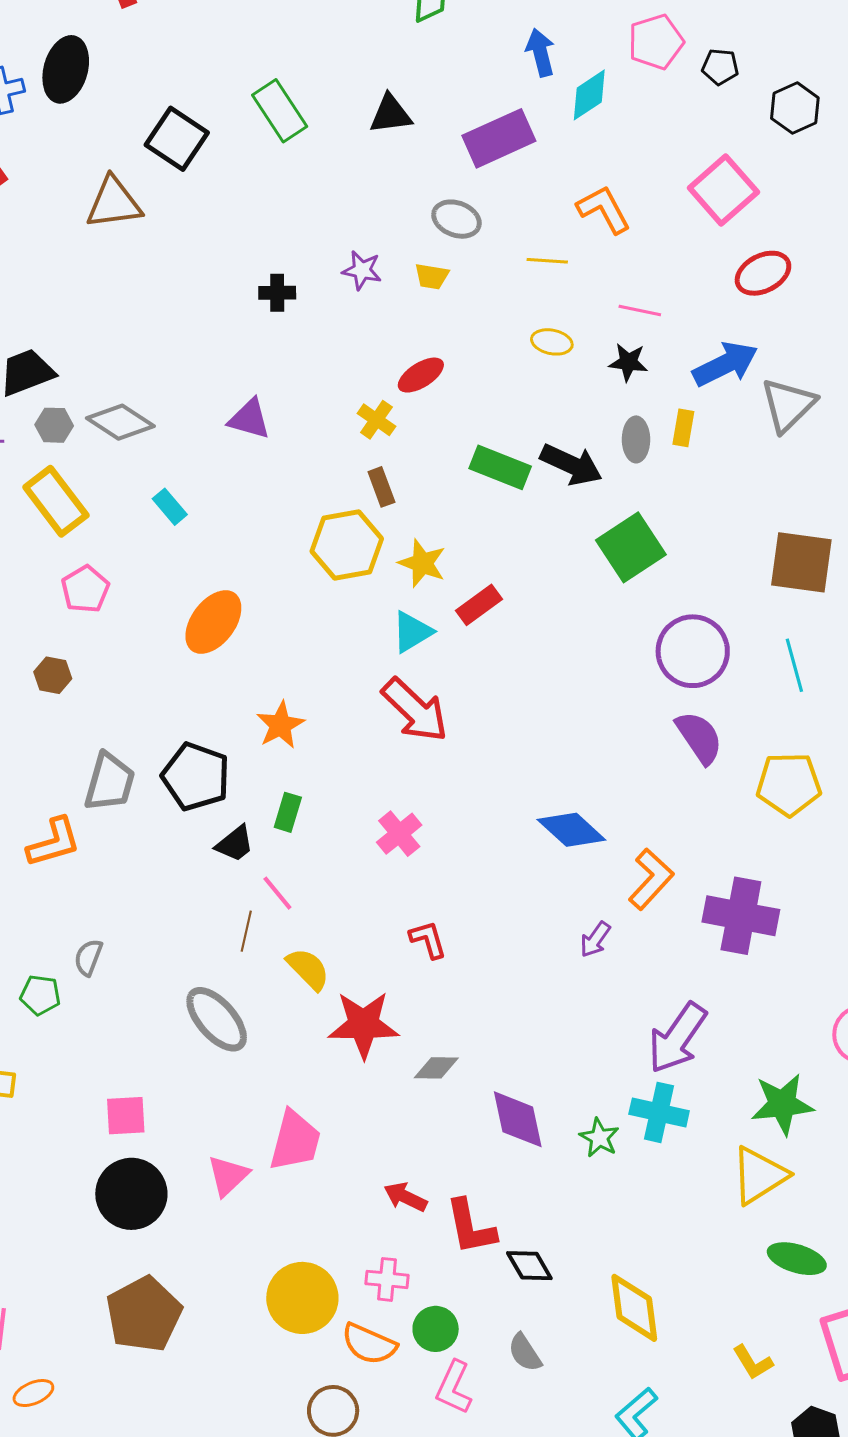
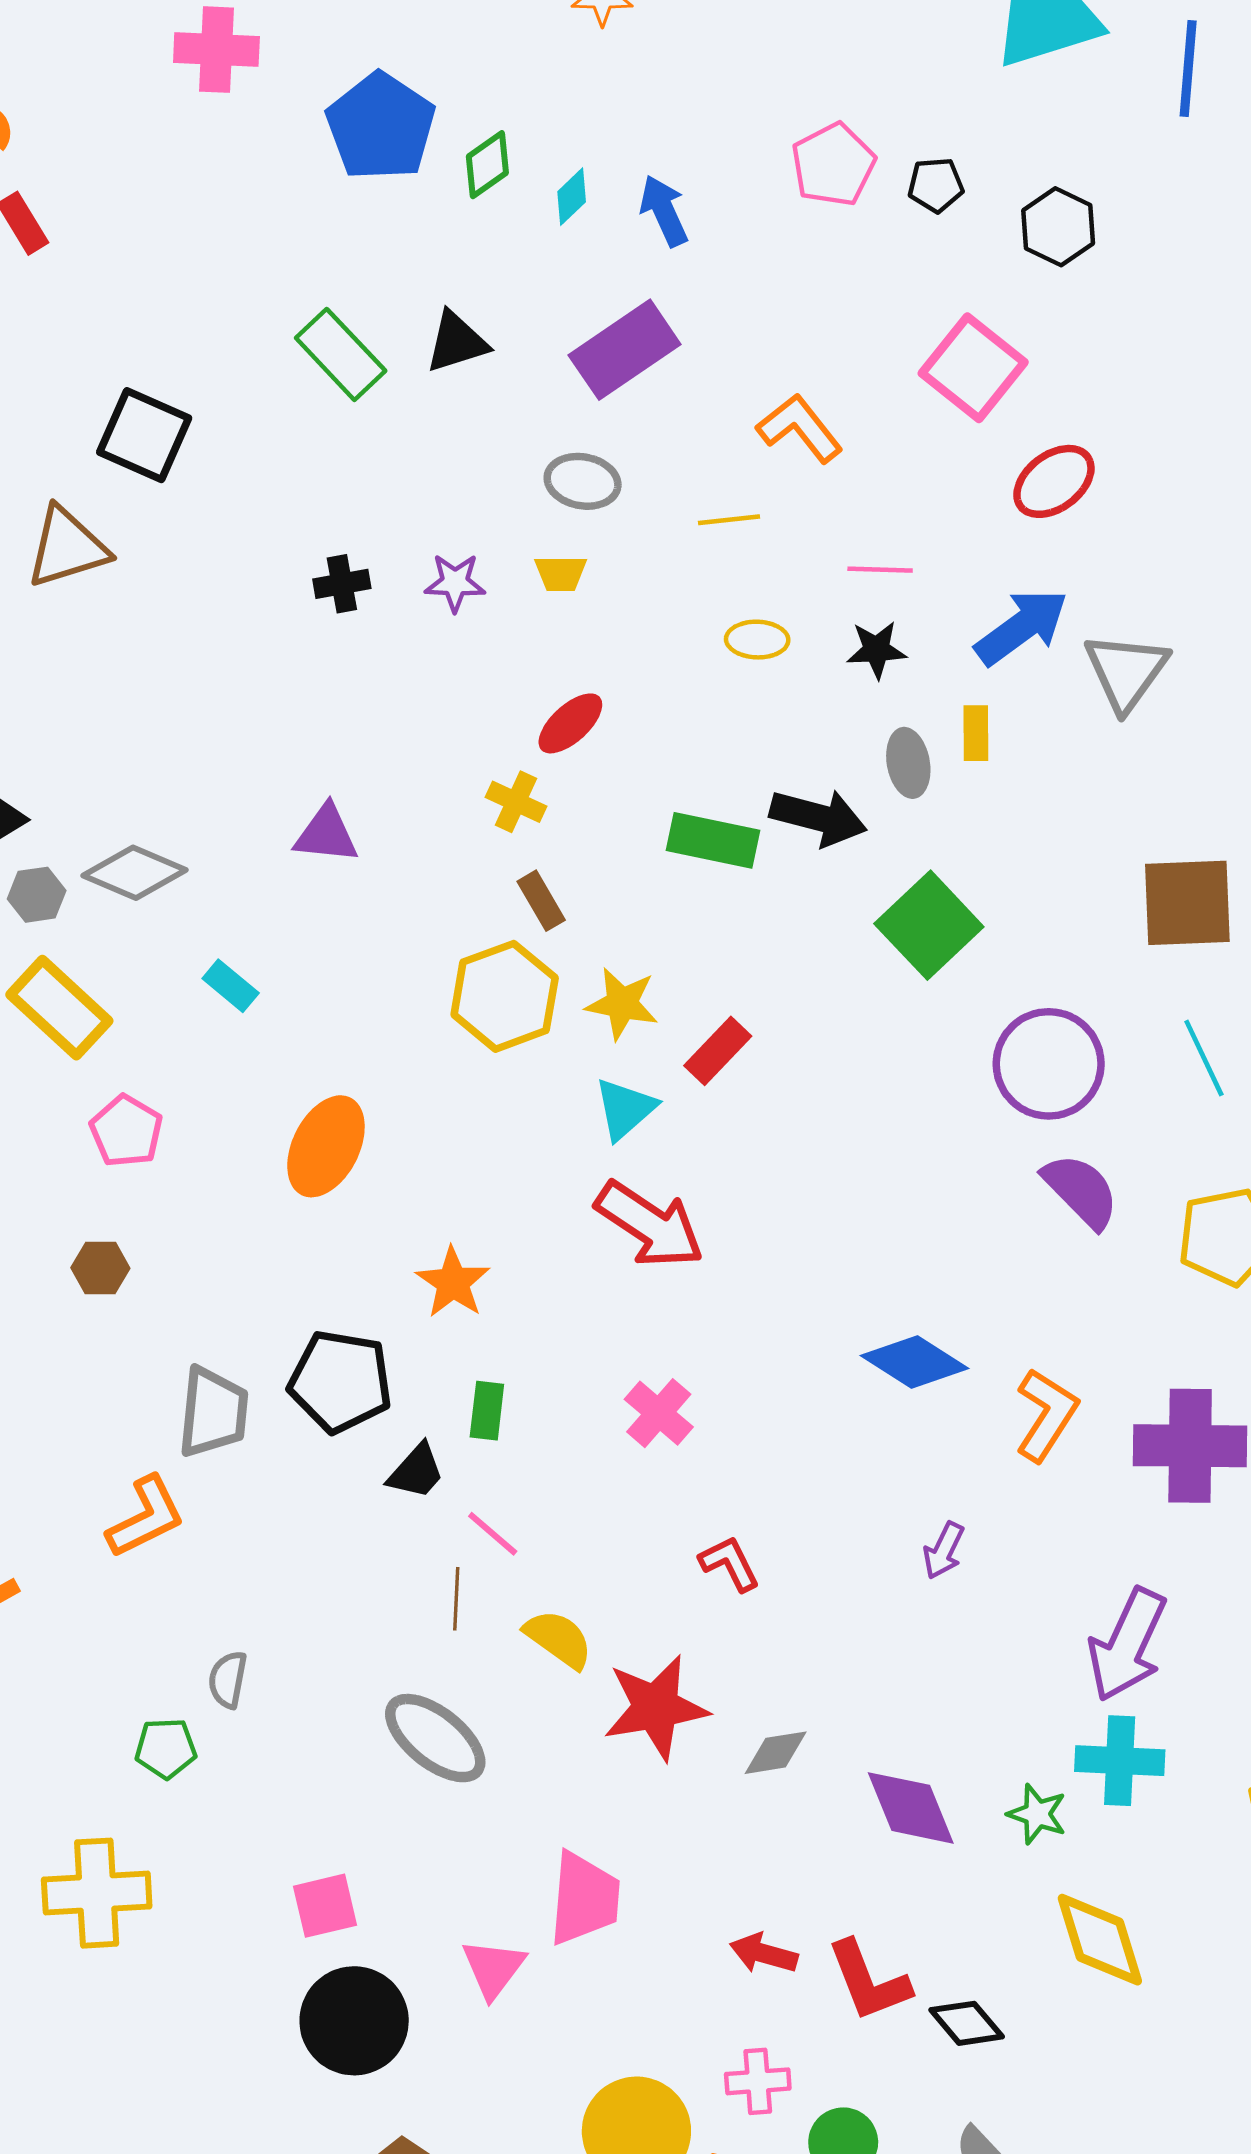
cyan diamond: (589, 95) -> (572, 197), moved, size x0.7
green rectangle: (280, 111) -> (341, 354), moved
black cross: (277, 293) -> (342, 584), moved
purple arrow: (595, 939) -> (944, 1551), moved
yellow diamond: (634, 1308) -> (1100, 1940), moved

